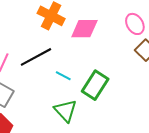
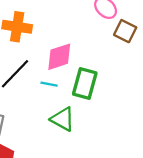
pink diamond: (84, 29) -> (59, 57), moved

